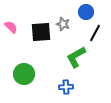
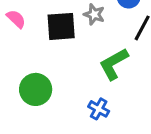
blue cross: (66, 87) -> (99, 109), turned 32

